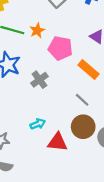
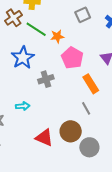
gray line: (82, 100) -> (86, 108), moved
cyan arrow: (38, 124) -> (23, 106), moved

